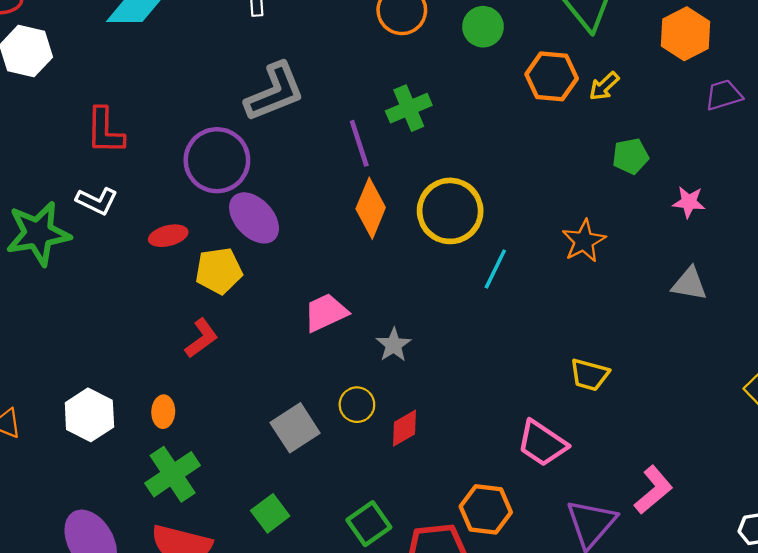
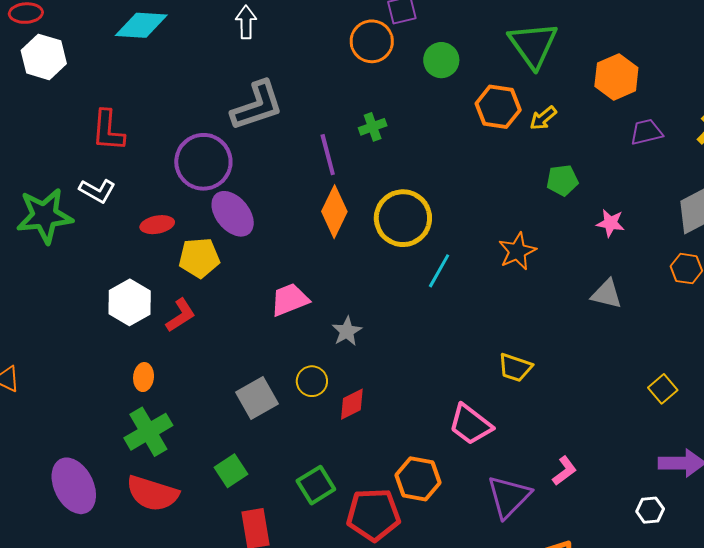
green cross: (409, 108) -> (373, 127), size x0.7
white hexagon: (89, 415) -> (130, 302), moved
pink L-shape: (653, 490) -> (564, 471), size x0.7

